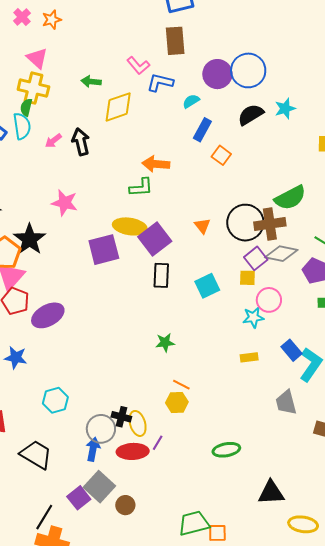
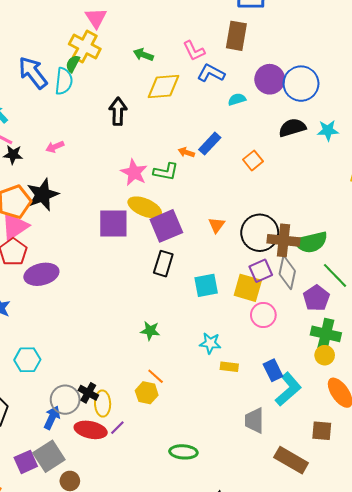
blue rectangle: (202, 130) -> (210, 144), moved
pink arrow: (53, 141) -> (55, 147), moved
orange arrow: (156, 164) -> (186, 152), size x0.6
green semicircle: (290, 198) -> (311, 242), moved
pink star: (65, 203) -> (134, 172), moved
gray diamond: (281, 254) -> (287, 272), turned 76
yellow square: (247, 278) -> (248, 288), size x1.6
cyan star: (253, 317) -> (210, 343), moved

